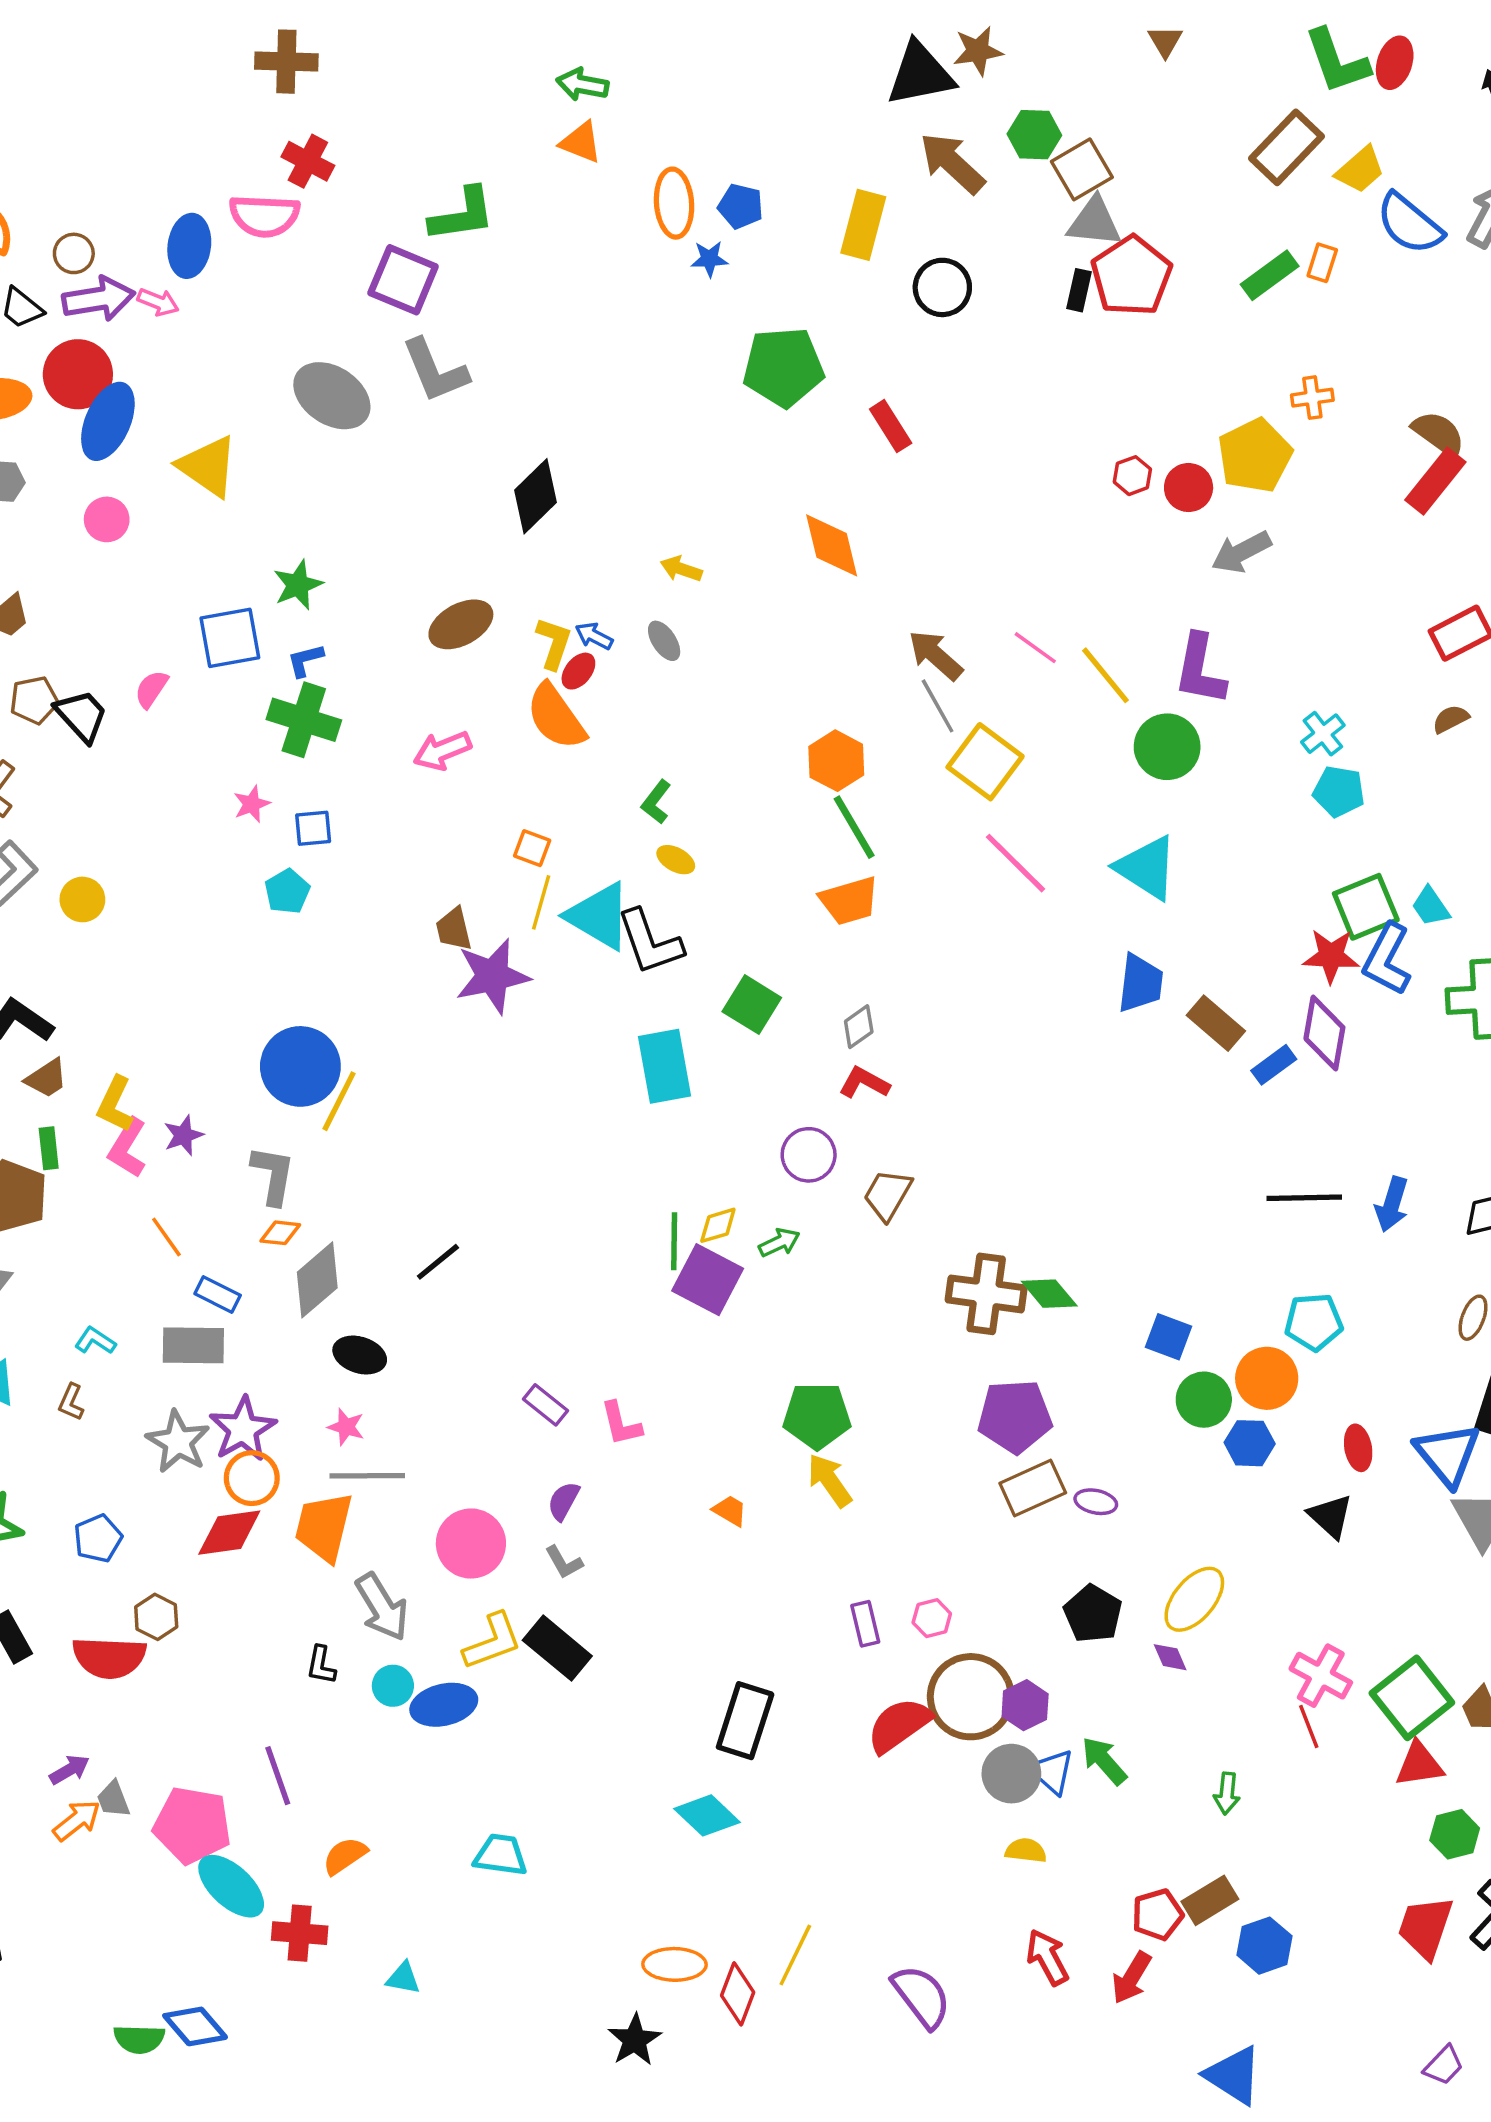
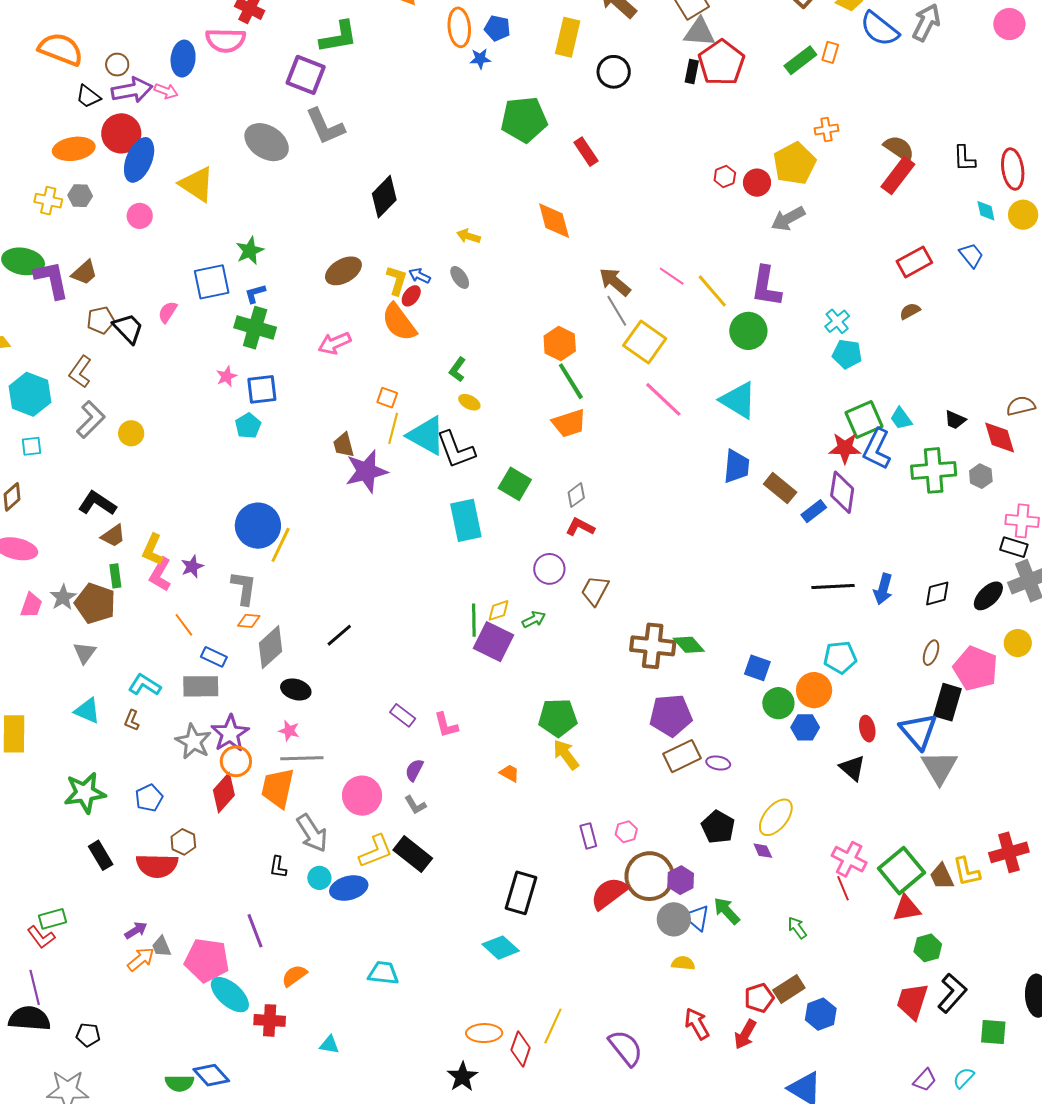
blue square: (313, 828) -> (262, 389), size x1.4
cyan L-shape: (95, 1341) -> (145, 685), size x1.4
red diamond: (229, 1533) -> (224, 793), turned -39
green arrow: (1227, 1793) -> (797, 928), turned 140

